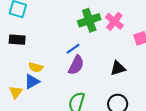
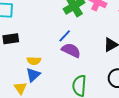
purple semicircle: (76, 65) -> (71, 50), turned -78

